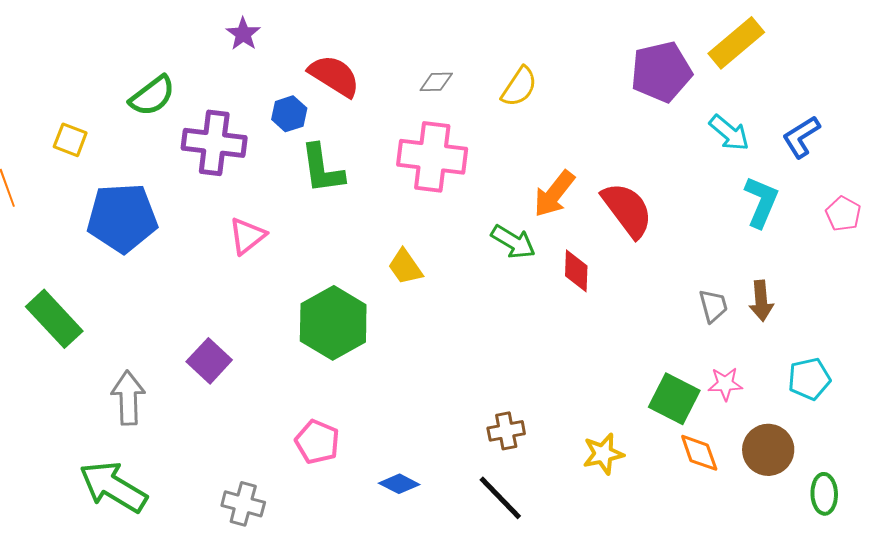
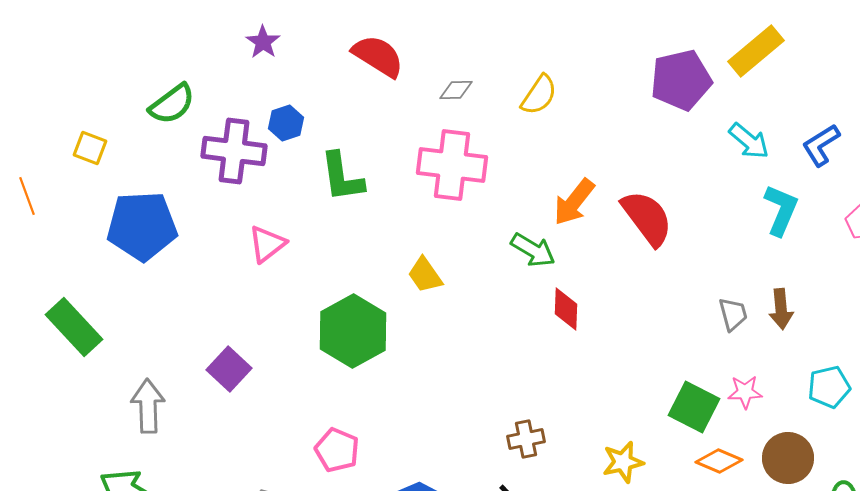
red semicircle: (334, 76) -> (378, 56), moved
blue hexagon: (289, 114) -> (286, 123), moved
red diamond: (576, 271) -> (566, 309), moved
orange diamond: (699, 453) -> (719, 461), turned -48

